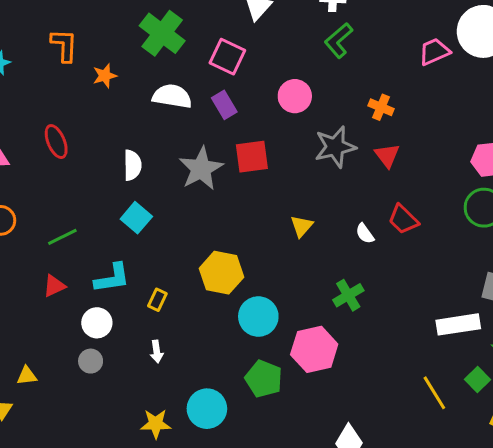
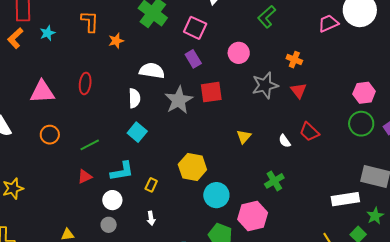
white semicircle: (172, 96) -> (152, 71), moved
red ellipse: (56, 142) -> (85, 83), turned 30

